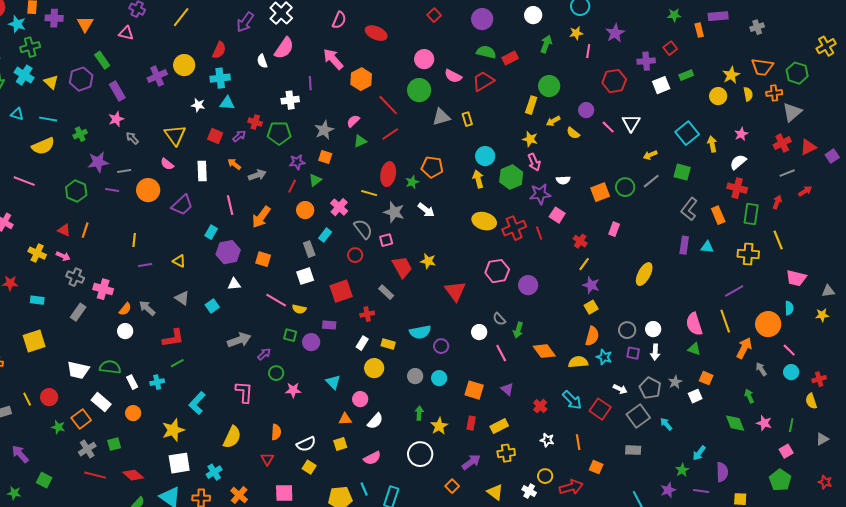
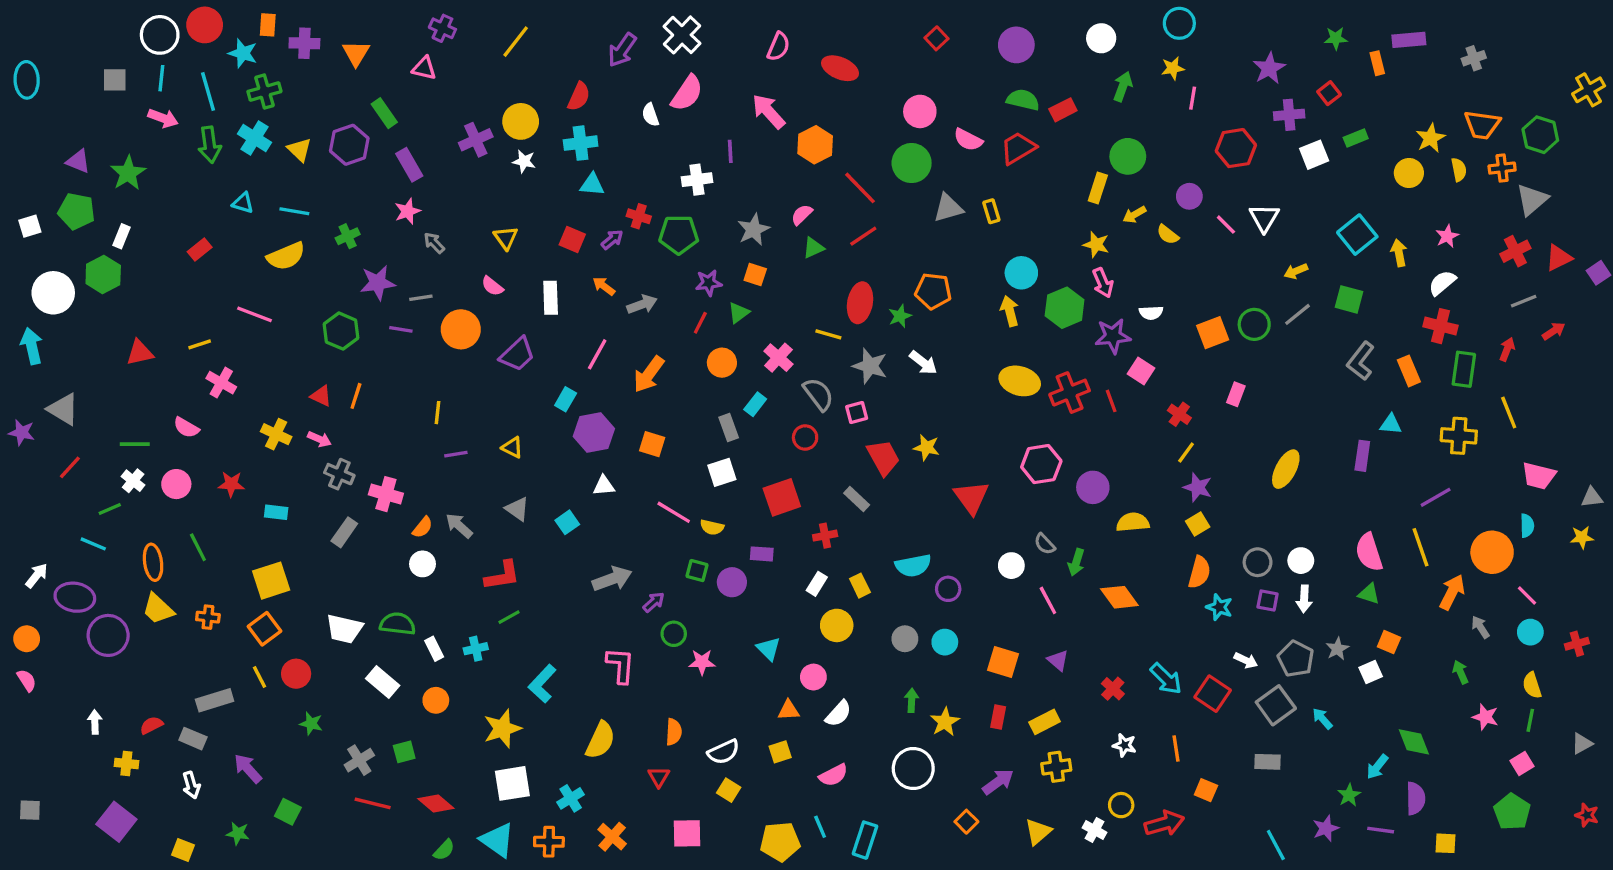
purple star: (615, 33) -> (1269, 68), moved
white star: (198, 105) -> (524, 161), moved
yellow triangle: (175, 135) -> (506, 238), size x0.7
pink line: (230, 205) -> (597, 354), turned 42
purple rectangle: (684, 245) -> (1362, 456), moved
yellow rectangle: (388, 344) -> (860, 586), turned 48
yellow semicircle: (578, 362) -> (1133, 522), moved
yellow semicircle: (811, 401) -> (1532, 685), moved
orange square: (81, 419) -> (264, 629), moved
green diamond: (735, 423) -> (1414, 742), moved
yellow triangle: (495, 492) -> (1038, 832), turned 42

